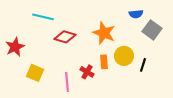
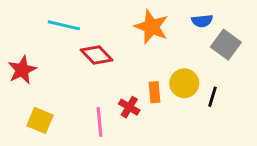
orange star: (104, 33) -> (152, 27), moved
red diamond: (65, 37) -> (97, 55), turned 30
yellow square: (35, 73) -> (40, 120), moved

